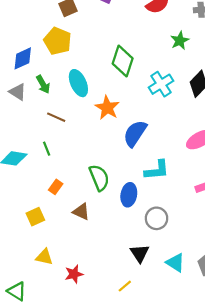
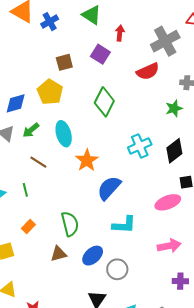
green star: (180, 41) -> (174, 108), moved
green diamond: (123, 61) -> (104, 102), moved
green arrow: (43, 84) -> (31, 130), turned 72
blue ellipse: (129, 195) -> (93, 256), moved, turned 30
brown triangle: (81, 212) -> (59, 254), moved, turned -48

